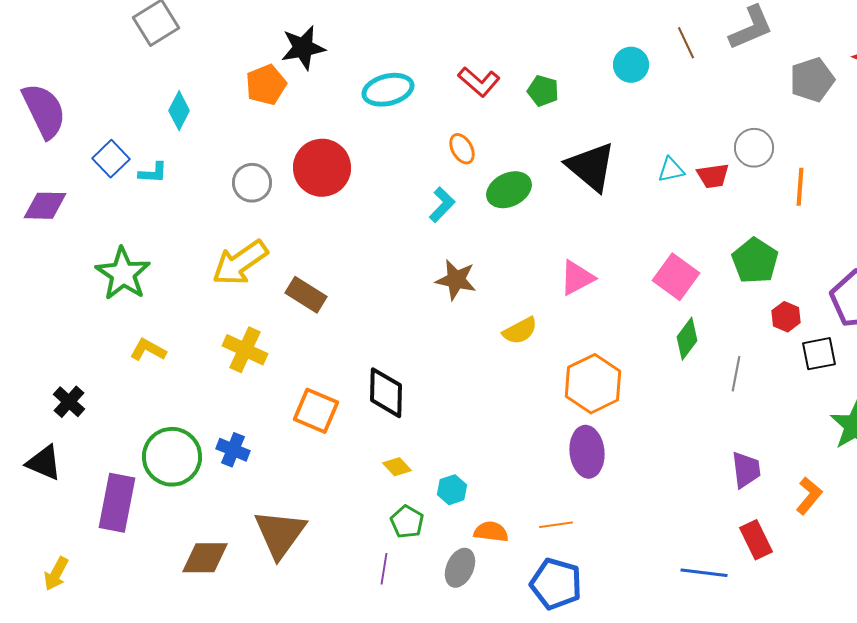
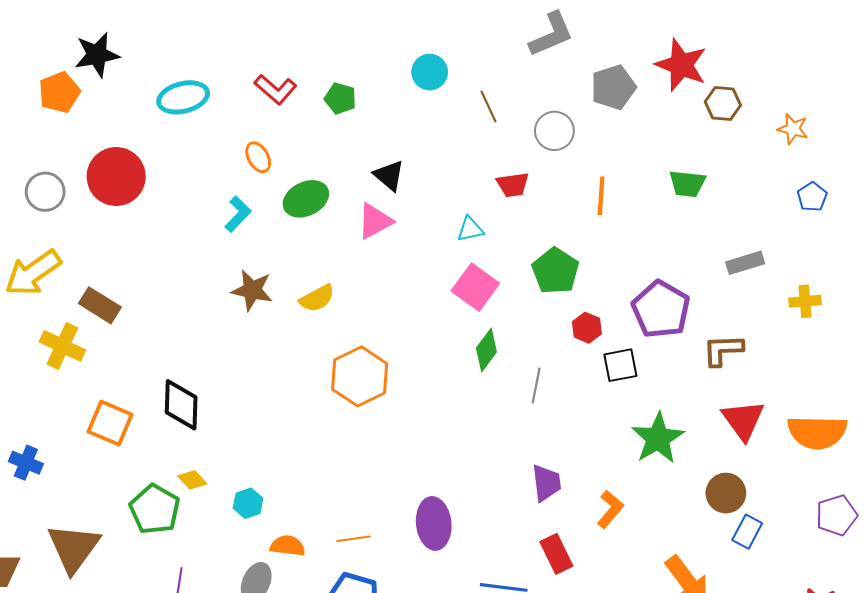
brown line: (686, 43) -> (488, 107), moved
gray circle: (754, 148) -> (554, 131), moved
black triangle: (591, 167) -> (389, 176), size x0.6
cyan triangle: (671, 170) -> (470, 229), moved
pink triangle: (577, 278) -> (375, 221), moved
yellow semicircle: (520, 331) -> (317, 298), moved
yellow cross: (245, 350) -> (62, 346), moved
orange hexagon: (593, 384) -> (360, 376), moved
purple ellipse: (587, 452) -> (434, 523), moved
green pentagon: (407, 522) -> (155, 509), moved, size x1.5

